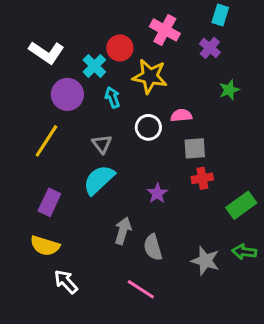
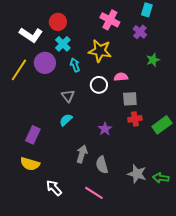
red circle: (120, 48) -> (58, 22), moved
yellow line: (46, 141) -> (19, 70), moved
cyan semicircle: (99, 180) -> (66, 120), size x0.6
green rectangle: (241, 205) -> (162, 125), moved
green arrow: (244, 252) -> (161, 178), moved
white arrow: (66, 282) -> (54, 188), moved

